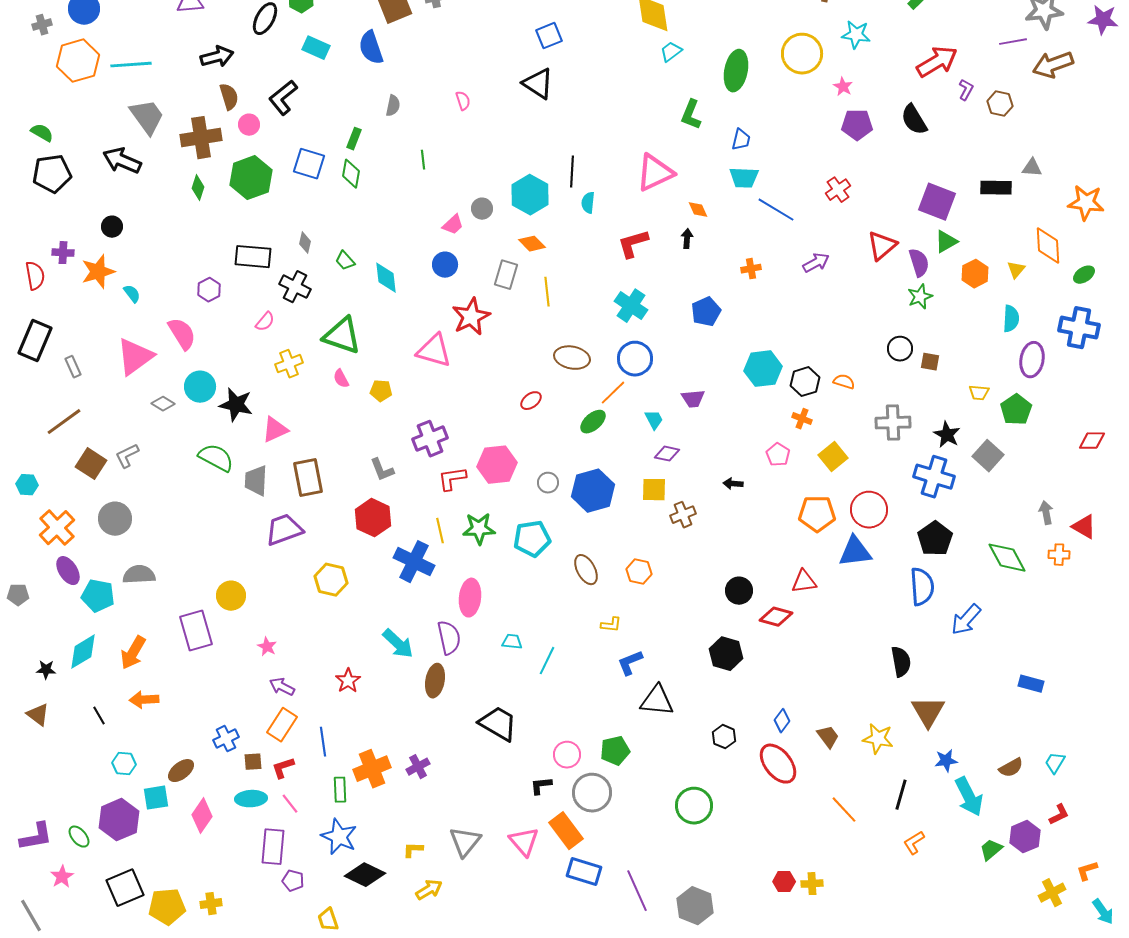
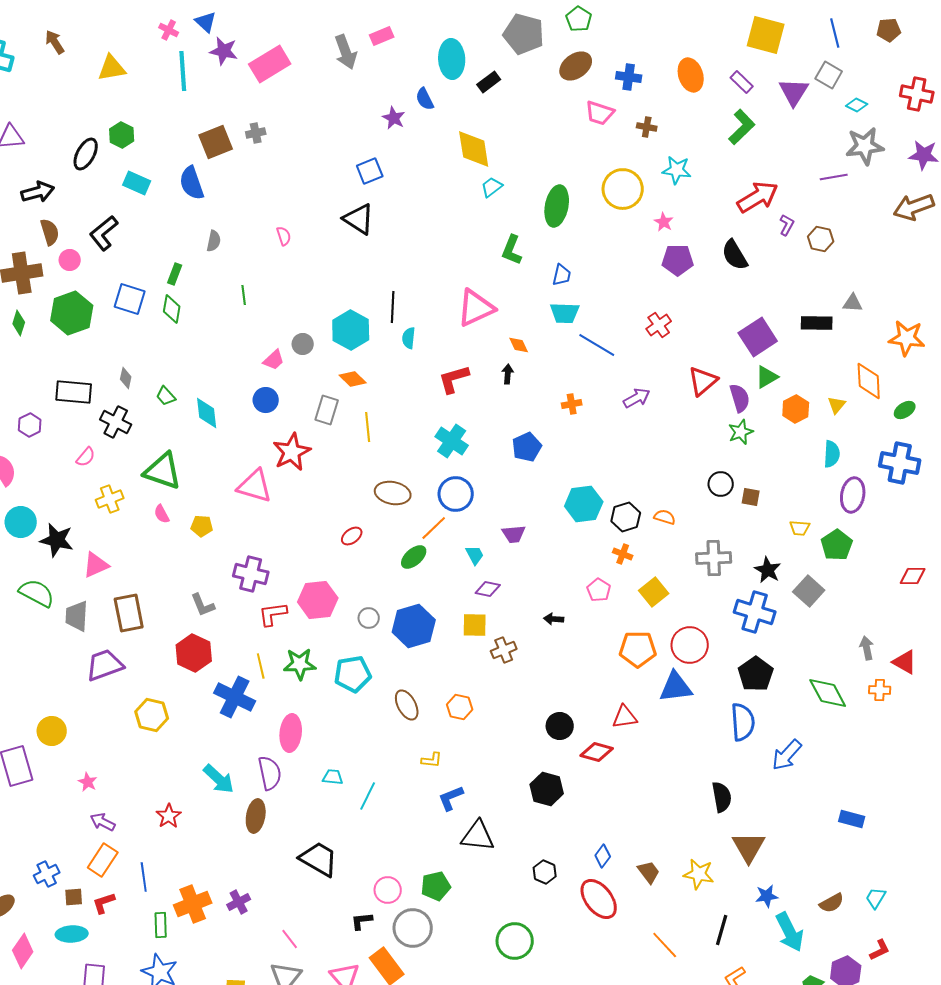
brown arrow: (1053, 65) -> (914, 207), moved
purple square: (937, 202) -> (758, 337), turned 36
purple cross: (430, 439) -> (251, 574), turned 36
pink line: (290, 804) -> (290, 939), moved

